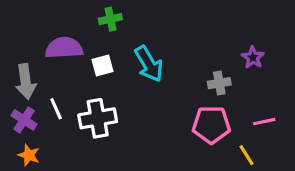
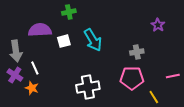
purple star: (253, 57) -> (158, 25), moved
white cross: (98, 118) -> (88, 87), moved
pink line: (264, 122) -> (173, 76), moved
orange star: (29, 155) -> (32, 88), moved

